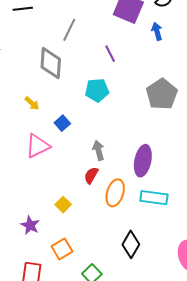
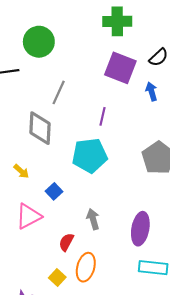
purple line: (110, 54) -> (103, 116), turned 42
cyan pentagon: (97, 90) -> (90, 156), size x1.4
red semicircle: (91, 175) -> (66, 242), moved
orange ellipse: (115, 193) -> (86, 267), moved

